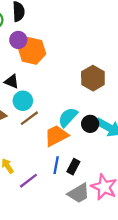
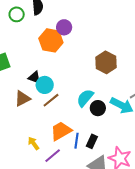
purple circle: (18, 40) -> (64, 27), moved
black triangle: (12, 82) -> (34, 77), moved
black circle: (90, 124) -> (98, 108), moved
orange trapezoid: (56, 136) -> (61, 131), moved

